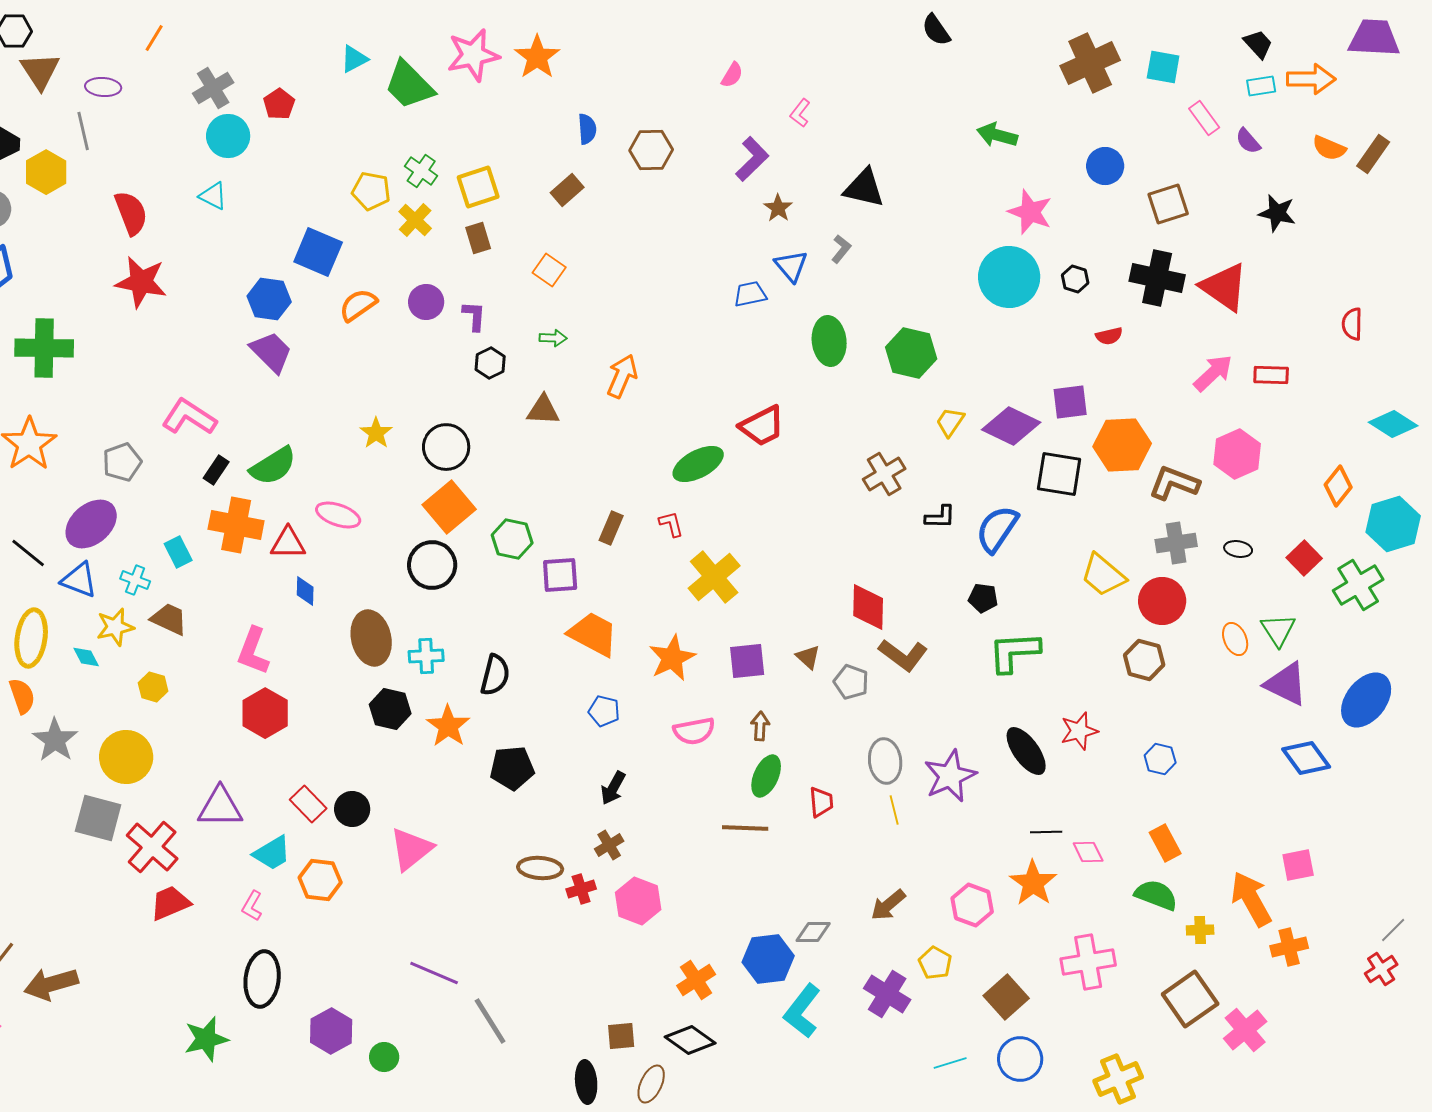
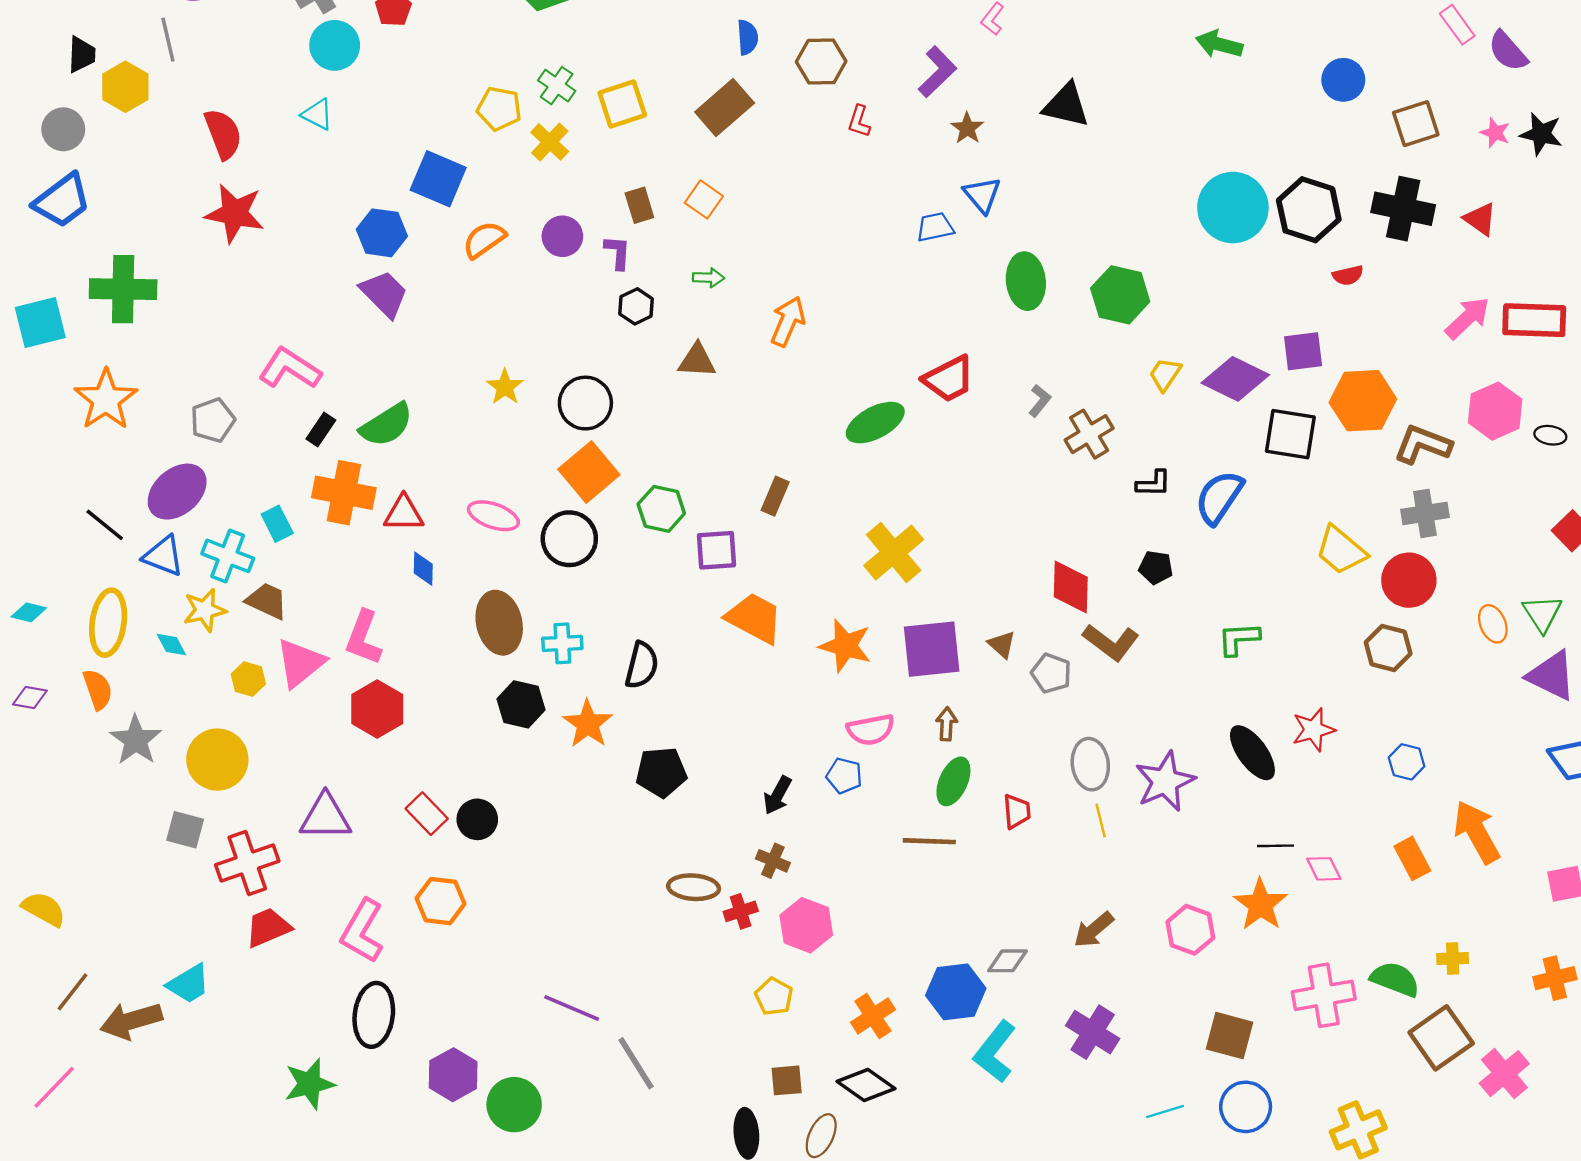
purple semicircle: (1248, 141) -> (1508, 51), size x1.4
brown rectangle: (567, 190) -> (725, 107), size x1.5
pink star: (1030, 212) -> (1495, 133), moved, size x0.6
brown rectangle: (478, 238) -> (639, 205), moved
gray L-shape: (841, 249) -> (1040, 401), moved
black hexagon: (1075, 279) -> (1309, 210), size x2.0
red triangle: (1224, 287) -> (1480, 219), size x0.6
red rectangle: (1271, 375) -> (1534, 320), size x1.6
pink ellipse: (338, 515) -> (493, 516), moved
red L-shape: (671, 524) -> (859, 121), moved, turned -148
black ellipse: (1238, 549) -> (1550, 435), moved
cyan cross: (135, 580) -> (228, 556), size x1.5
black pentagon: (983, 598) -> (1156, 567), moved
green L-shape: (1014, 652) -> (1239, 639), size x0.7
orange star: (672, 658) -> (845, 646), turned -30
purple square: (747, 661) -> (932, 649), size x1.4
blue pentagon: (604, 711) -> (844, 776), moved
gray square: (98, 818) -> (185, 830), size x0.7
brown cross: (609, 845) -> (773, 861), turned -36
red cross: (152, 847) -> (247, 863), turned 30
pink triangle: (411, 849) -> (300, 663), moved
cyan trapezoid: (272, 853) -> (189, 984), moved
green semicircle: (1156, 895) -> (1395, 979), moved
orange arrow: (1251, 899) -> (1477, 832), moved
pink L-shape: (252, 906) -> (362, 931), size x1.8
yellow pentagon: (935, 963) -> (774, 996), moved
brown square: (1006, 997) -> (1229, 1036), turned -33
green circle: (384, 1057) -> (514, 1105), size x1.6

